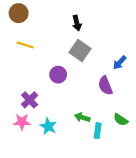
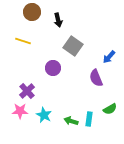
brown circle: (19, 13) -> (32, 12), moved
black arrow: (77, 23) -> (58, 20), moved
green arrow: (82, 117) -> (71, 121), moved
green semicircle: (121, 120) -> (110, 109), turned -64

